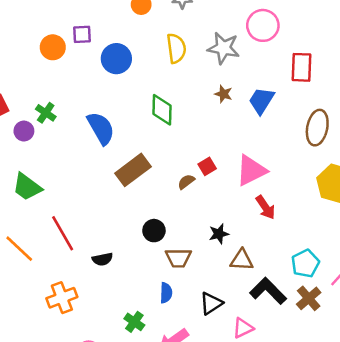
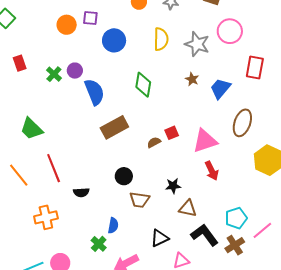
brown ellipse: (317, 128) -> (242, 123), moved
purple circle: (24, 131) -> (75, 71), moved
blue semicircle: (166, 293) -> (113, 226), moved

